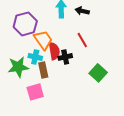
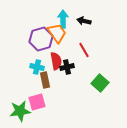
purple hexagon: (25, 24) -> (41, 39), moved
orange trapezoid: (43, 40) -> (57, 33), moved
green star: (18, 67) -> (20, 111), moved

